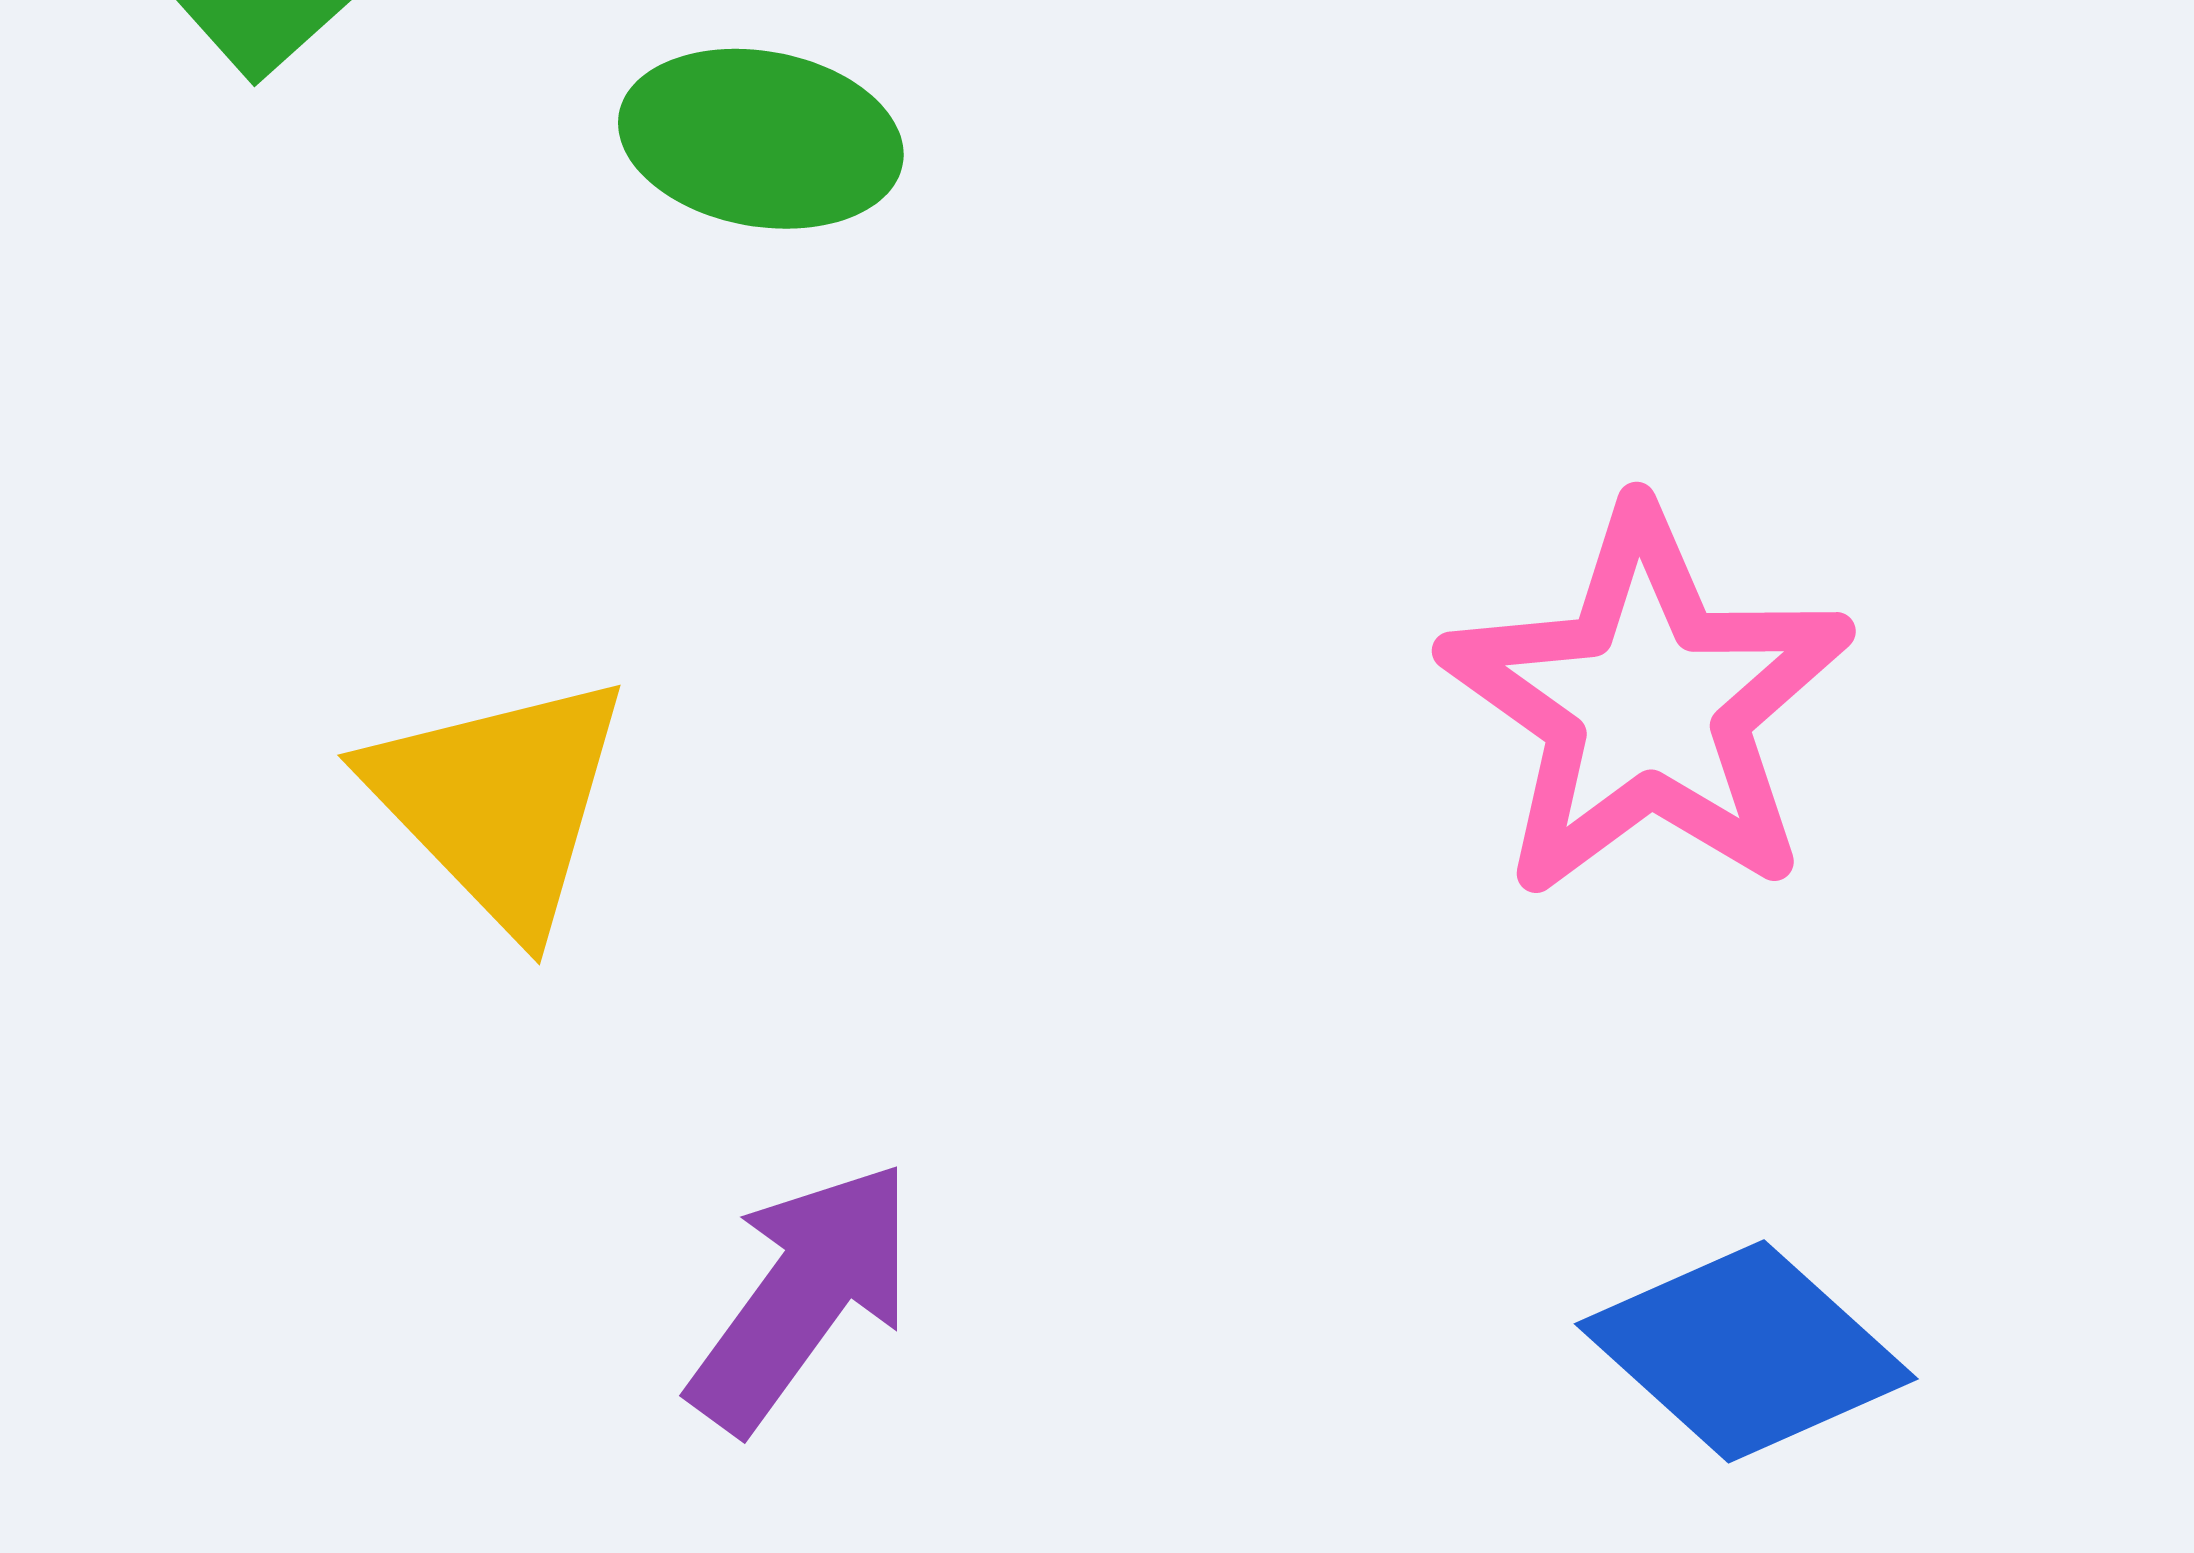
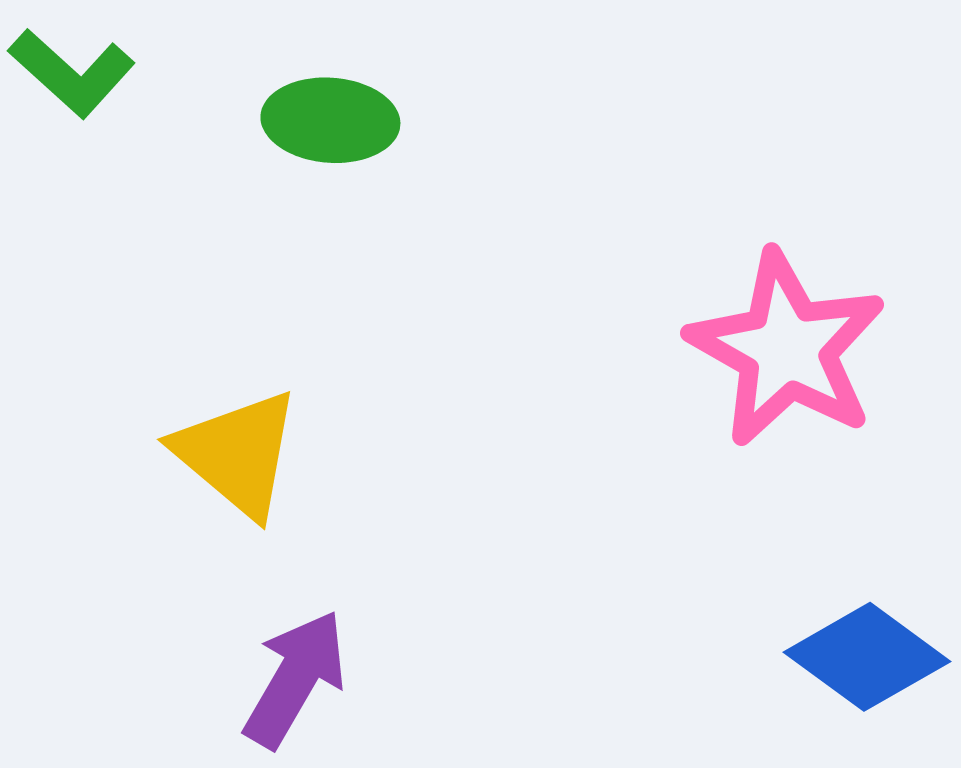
purple arrow: (802, 1296) -> (295, 679), moved

